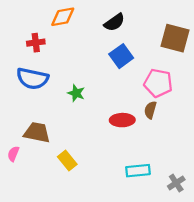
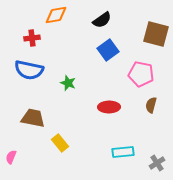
brown semicircle: (150, 110) -> (151, 105), moved
pink semicircle: (13, 154) -> (11, 157), moved

